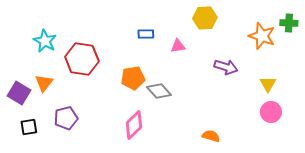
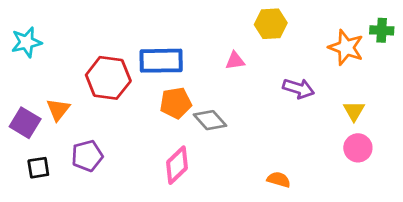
blue rectangle: (146, 34) -> (161, 61), moved, size x2.0
cyan star: (45, 41) -> (26, 42), moved, turned 30

